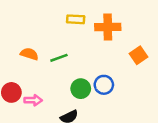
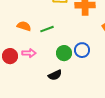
pink arrow: (33, 100) -> (29, 53), moved

